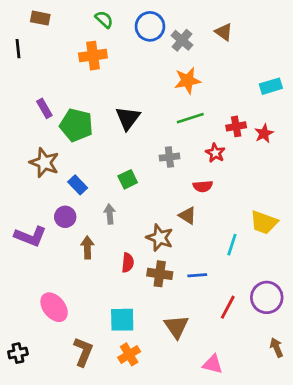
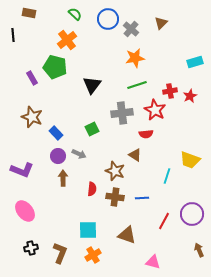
brown triangle: (224, 32) -> (161, 23), turned 40
orange cross: (93, 56) -> (67, 40), turned -30
green pentagon: (76, 125) -> (55, 67), moved
red star: (215, 153) -> (155, 110), size x1.5
gray cross: (169, 157) -> (122, 113), size x1.5
gray arrow: (110, 214) -> (79, 154), turned 120
purple circle: (65, 217) -> (58, 156), moved
pink ellipse: (54, 307) -> (25, 211), moved
brown triangle: (176, 327) -> (127, 235), turned -36
black cross: (18, 353) -> (31, 248), moved

